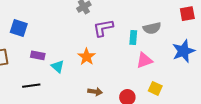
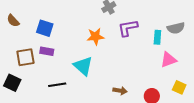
purple rectangle: (38, 55) -> (47, 51), moved
orange star: (87, 57) -> (95, 36), moved, turned 30
cyan triangle: (58, 66) -> (83, 66), size x1.5

